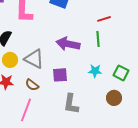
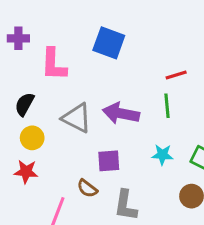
gray triangle: (34, 59) -> (77, 118), moved
brown semicircle: (32, 85) -> (87, 188), moved

